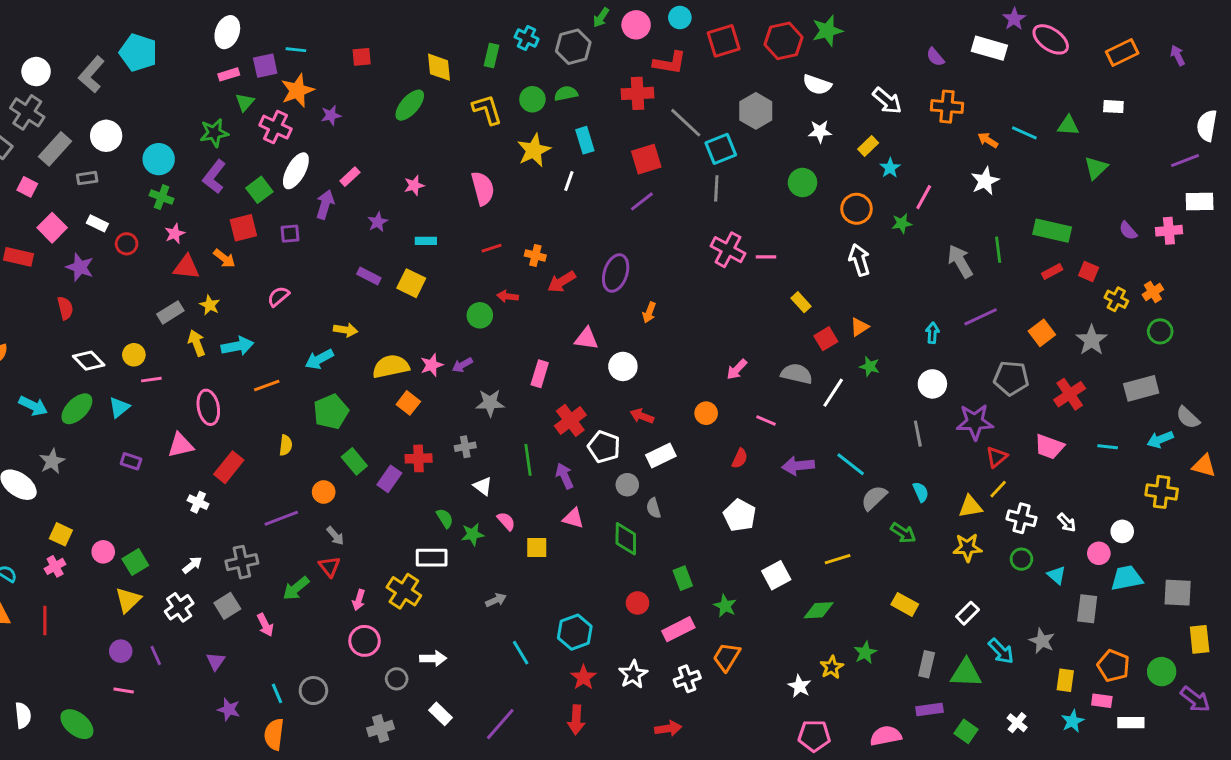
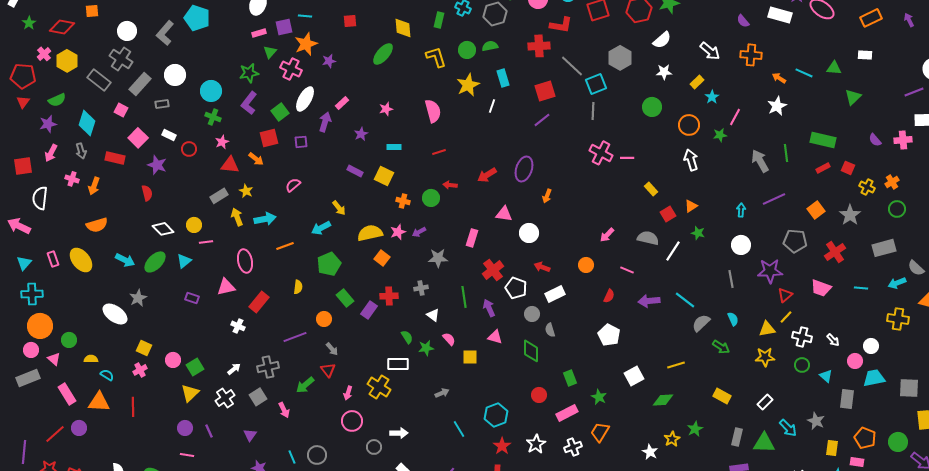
white semicircle: (817, 85) -> (662, 40), turned -60
orange cross: (535, 255) -> (403, 201), moved
yellow arrow: (346, 330) -> (339, 208), turned 42

